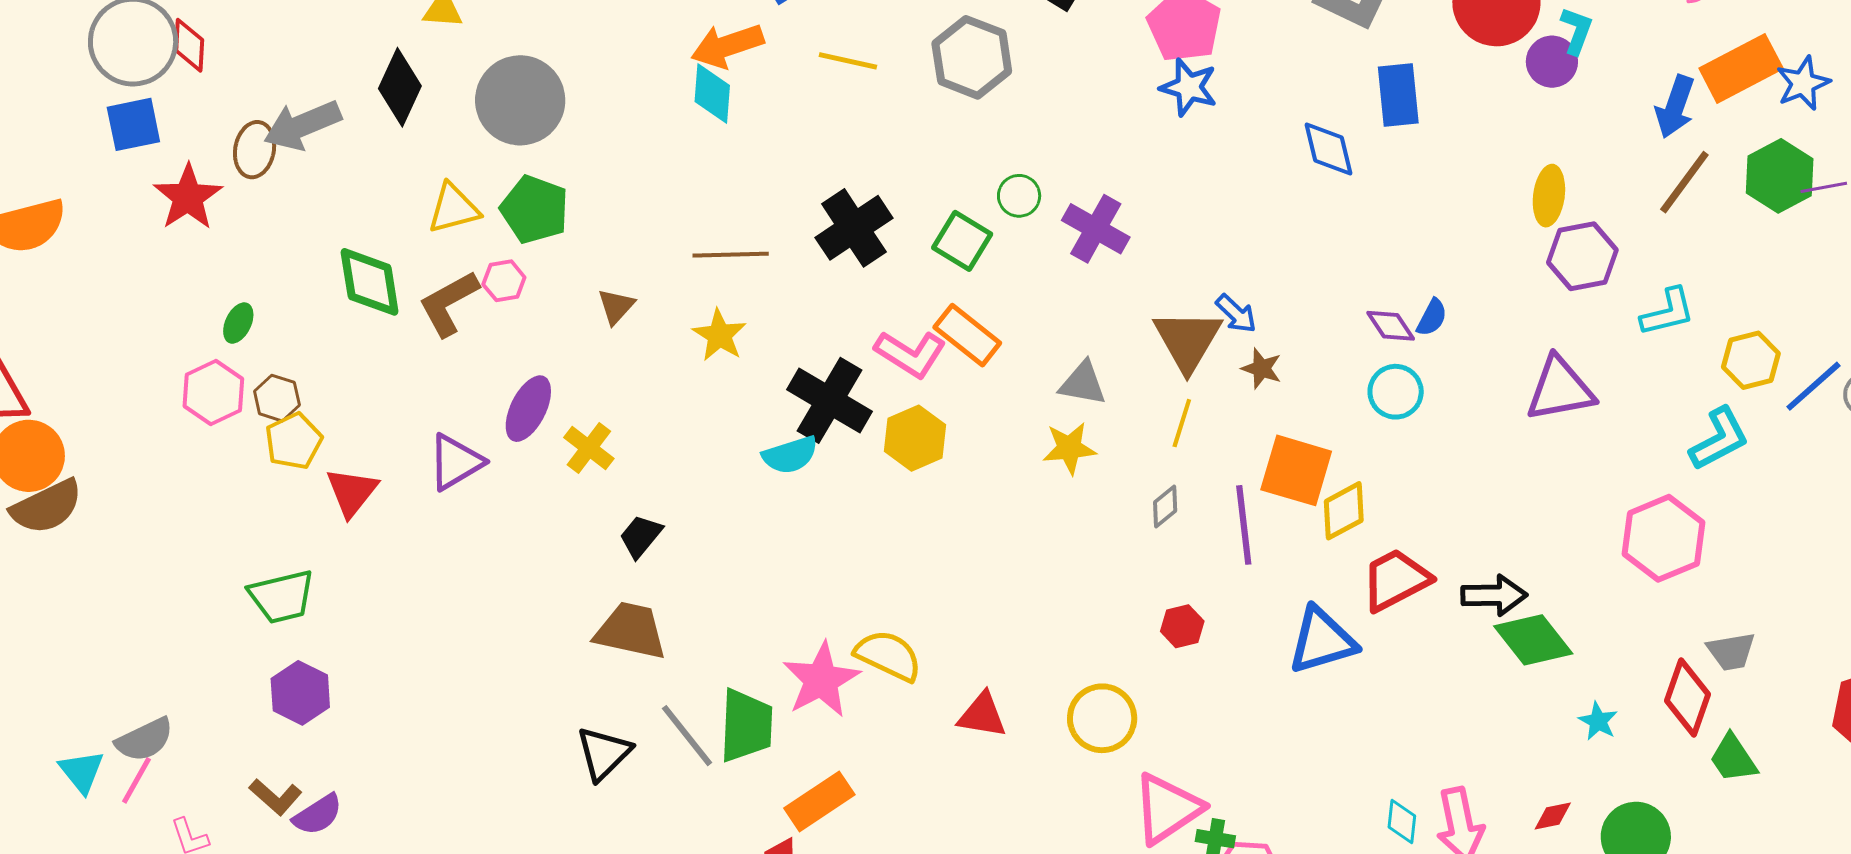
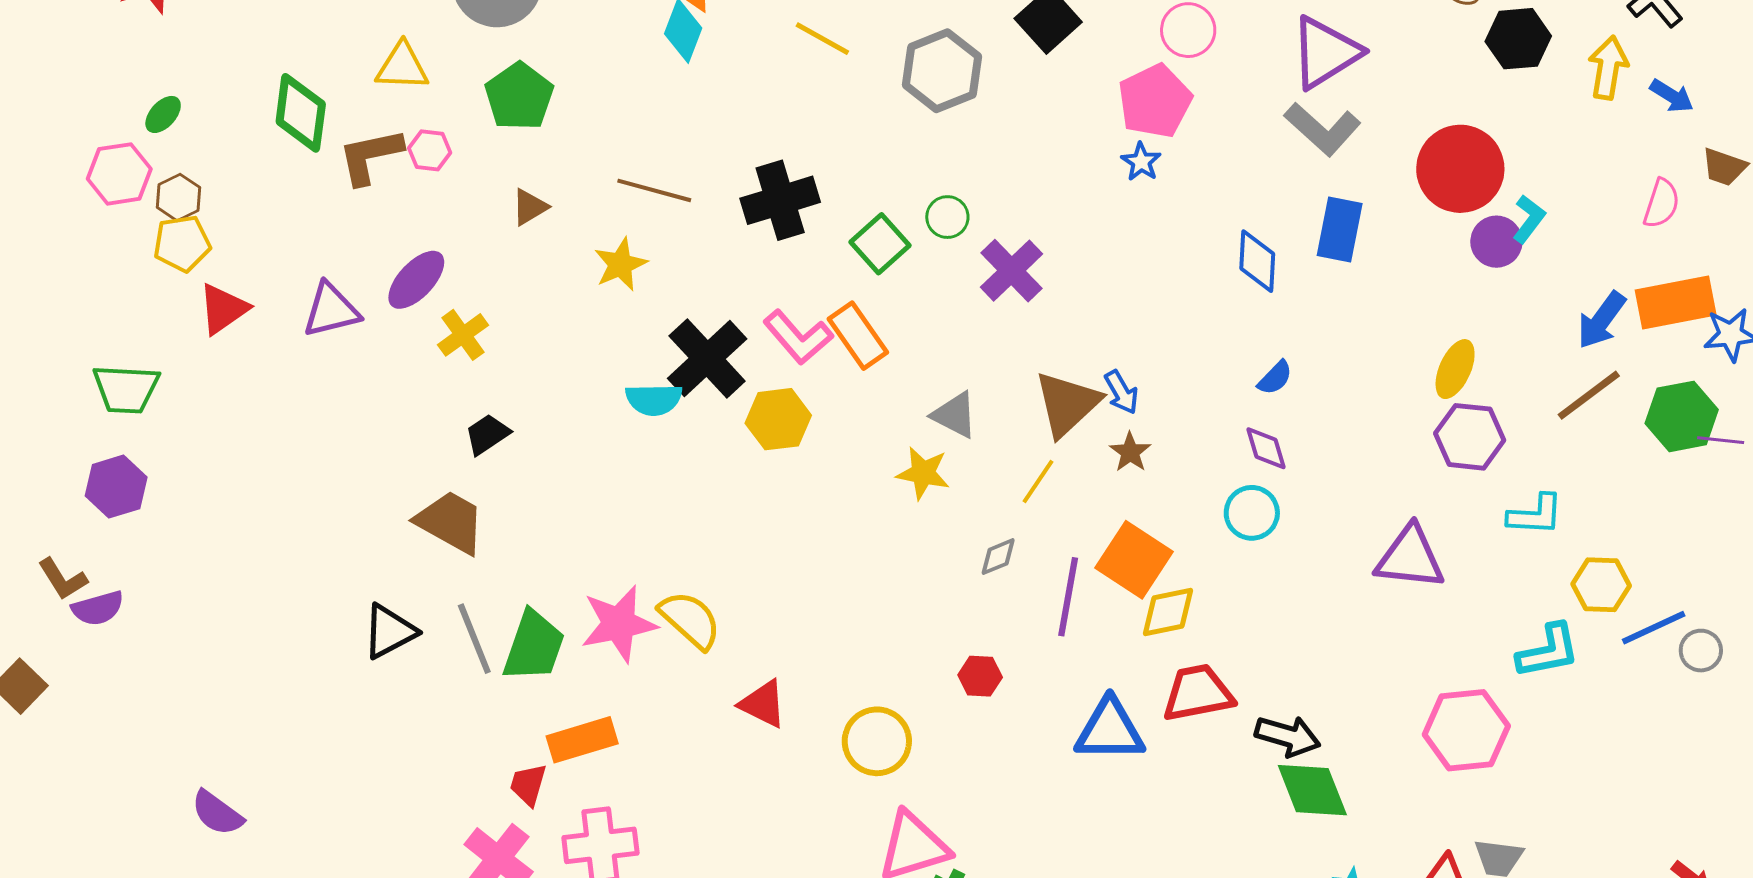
blue star: (1189, 87) -> (1141, 162), size x0.7
green pentagon: (535, 209) -> (519, 96), moved
blue semicircle: (1432, 317) -> (1275, 378), moved

